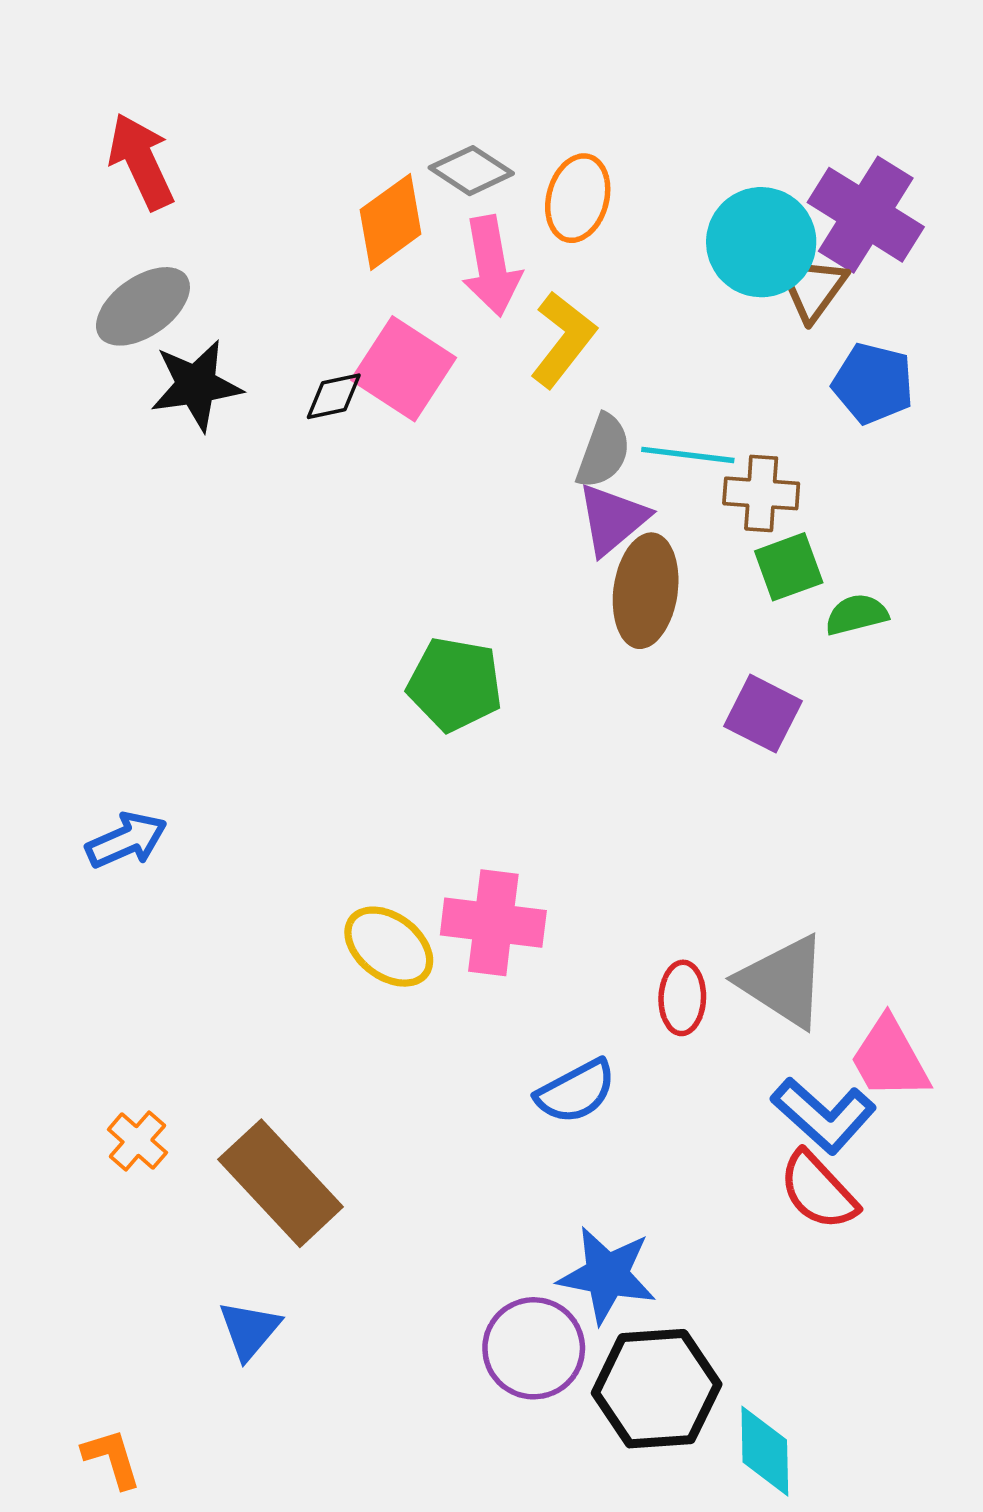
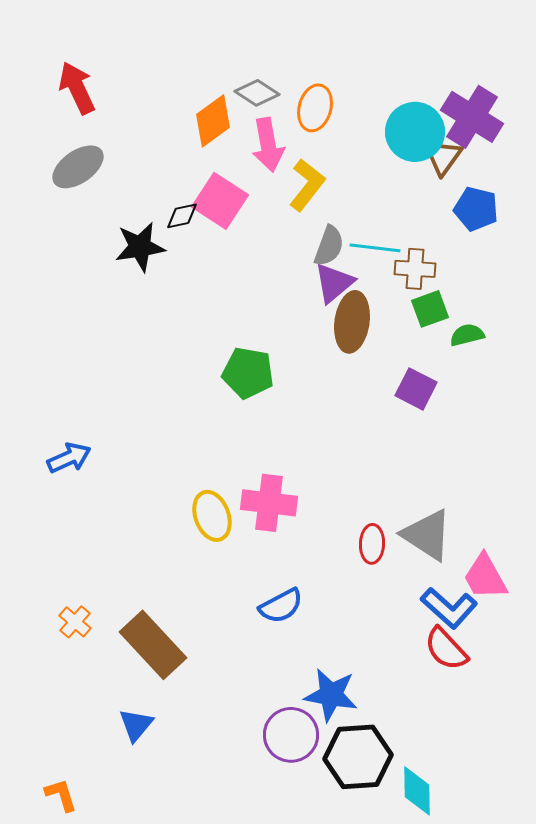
black star: (196, 385) -> (140, 247), moved
yellow ellipse: (389, 947) -> (212, 516), turned 33
blue semicircle: (576, 1091) -> (281, 606), moved

